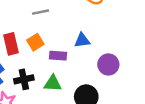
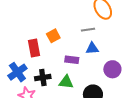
gray line: (41, 12) -> (88, 30), moved
orange square: (35, 42) -> (53, 36), moved

